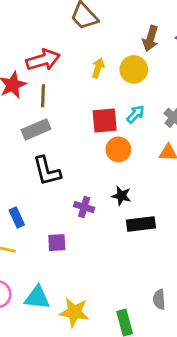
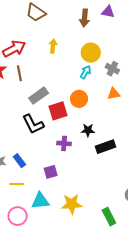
yellow circle: (134, 69) -> (91, 53), moved
red square: (105, 120) -> (58, 111), moved
gray rectangle: (36, 129) -> (39, 96), moved
cyan triangle: (37, 298) -> (40, 201), moved
yellow star: (74, 312) -> (72, 204), moved

